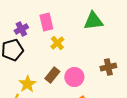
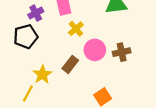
brown cross: (108, 67) -> (122, 52), moved
pink circle: (74, 77) -> (95, 50), moved

